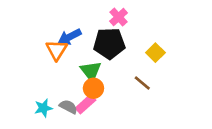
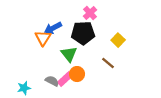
orange circle: (93, 88) -> (77, 74), moved
cyan star: (43, 108) -> (24, 88), moved

